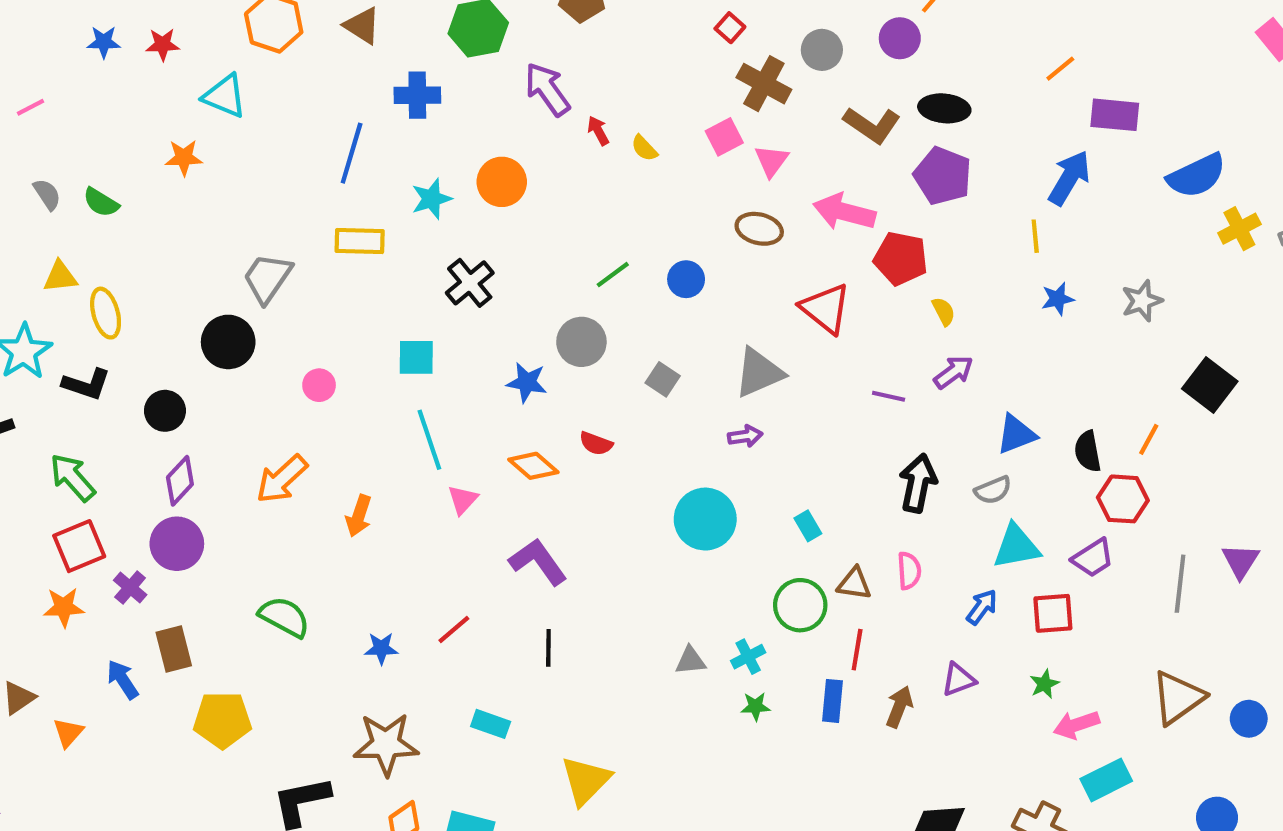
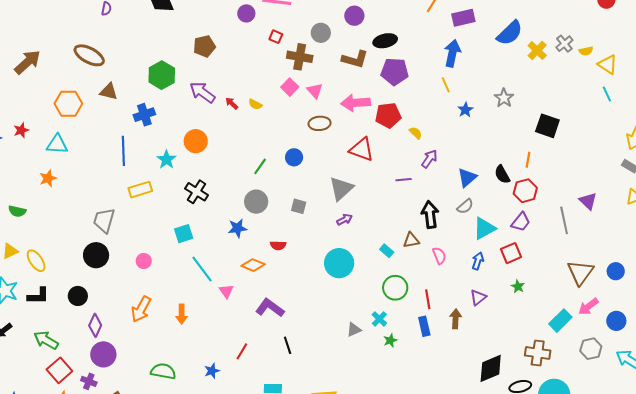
brown triangle: (854, 584) -> (411, 240), moved
pink arrow: (1076, 725) -> (588, 306), moved

